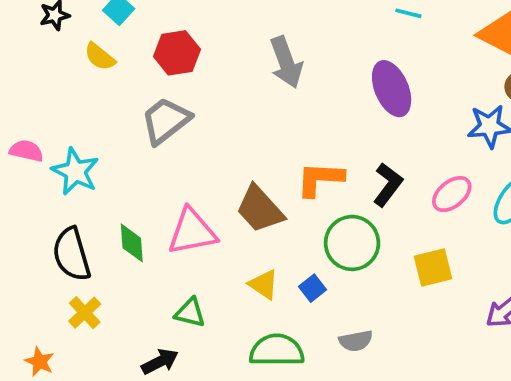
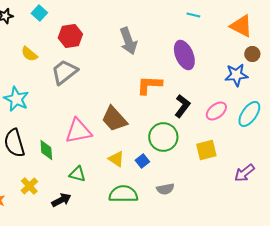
yellow semicircle: (100, 57) -> (29, 54), moved
orange L-shape: (320, 179) -> (149, 85), moved
green diamond: (132, 243) -> (46, 150), moved
yellow cross: (85, 313) -> (29, 186), moved

